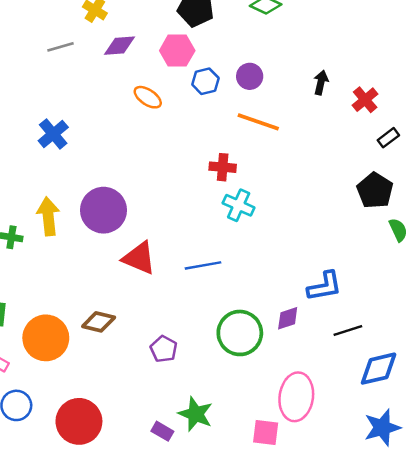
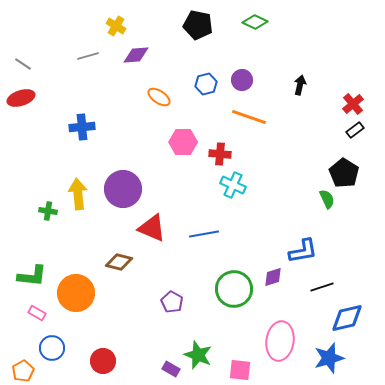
pink hexagon: (177, 51) -> (183, 142), moved
red cross: (365, 100) -> (353, 104), moved
blue cross: (53, 134) -> (82, 127), turned 35
green semicircle: (398, 230) -> (327, 199), moved
brown diamond: (99, 322) -> (119, 262), moved
red circle: (79, 421) -> (103, 361), size x0.7
blue star: (382, 428) -> (329, 358), moved
pink square: (266, 432) -> (240, 370), moved

